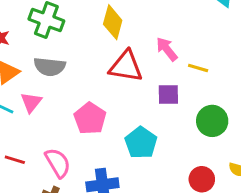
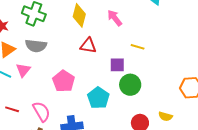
pink arrow: (167, 49) -> (115, 18), moved
red triangle: (126, 66) -> (88, 46), size x0.7
green circle: (212, 121) -> (130, 85), moved

